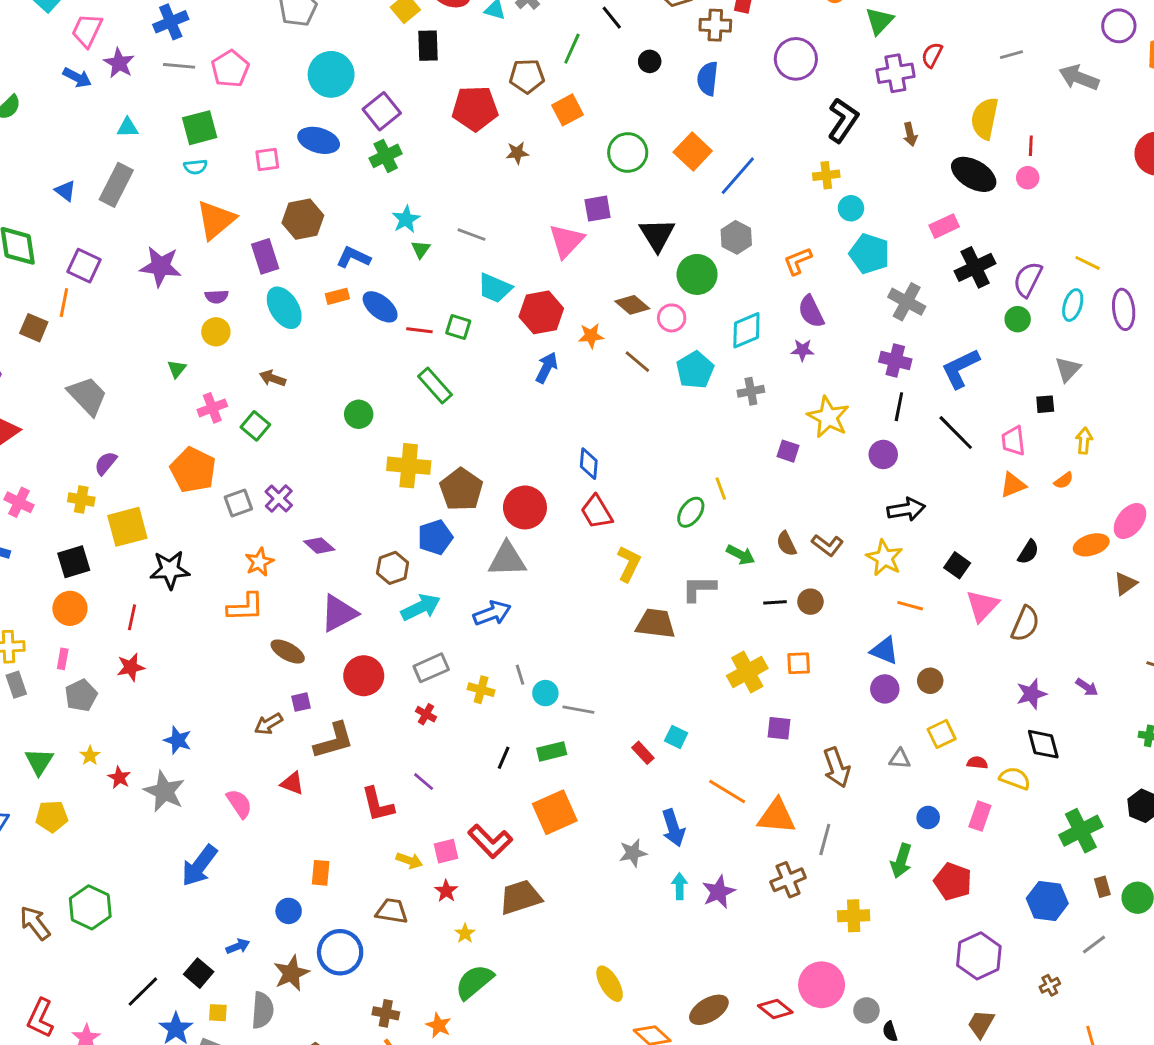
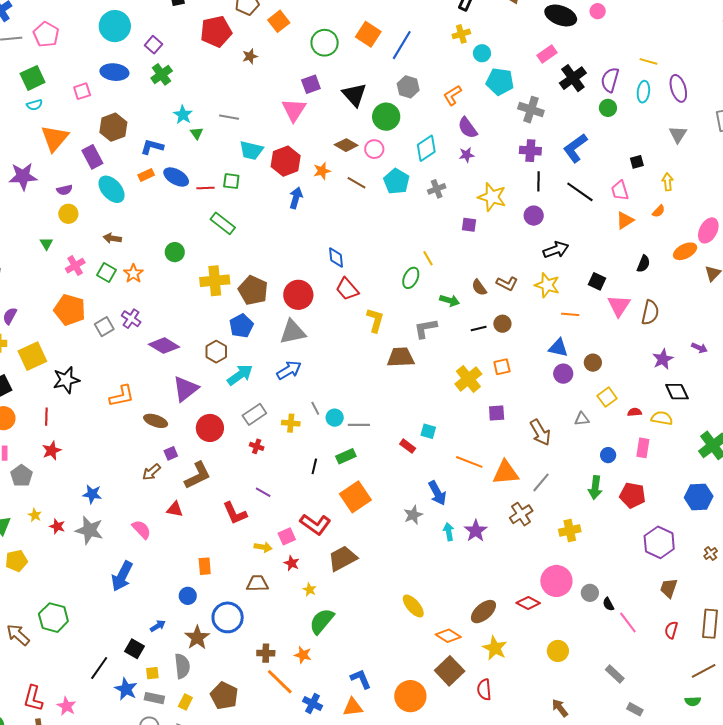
purple square: (382, 111) -> (153, 45), size x0.7
gray triangle: (1068, 369) -> (678, 134), moved
purple diamond: (319, 546) -> (164, 346), size x1.4
orange star: (259, 562) -> (133, 274), moved
gray line: (825, 839) -> (541, 482), turned 35

